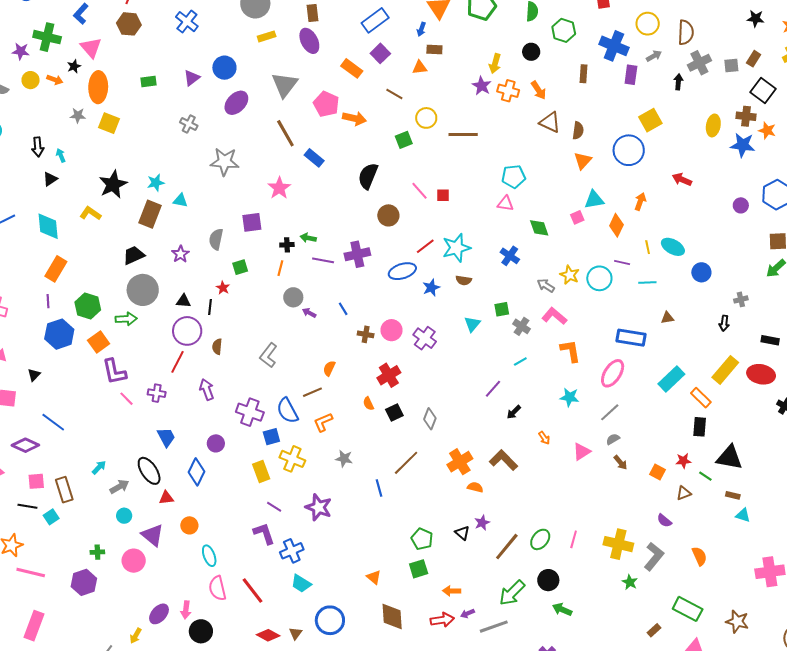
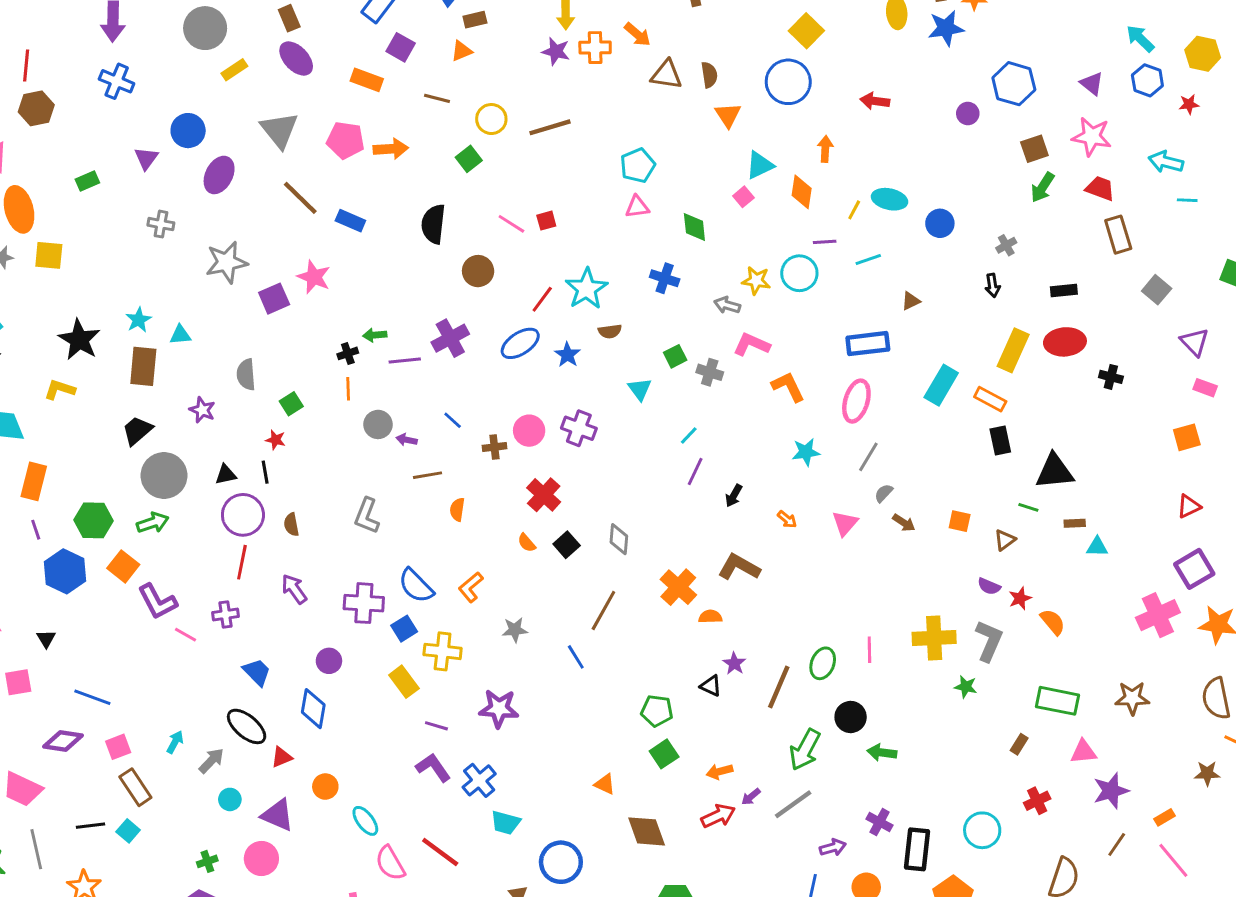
purple square: (252, 222) -> (274, 299), moved
green diamond: (539, 228) -> (694, 227), turned 30
yellow line: (648, 247) -> (854, 210), turned 56
cyan line: (520, 362) -> (689, 435), moved
brown line: (312, 392) -> (428, 475), moved, turned 30
red star: (683, 461) -> (1020, 598), moved
pink square: (36, 481) -> (118, 747), moved

